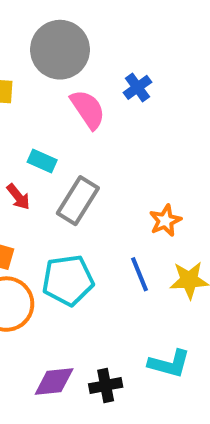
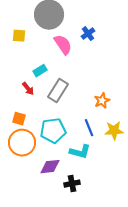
cyan rectangle: (42, 161) -> (40, 71), turned -56
cyan L-shape: (169, 364) -> (80, 152), moved
purple diamond: (54, 382) -> (50, 167), moved

